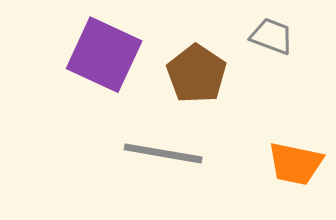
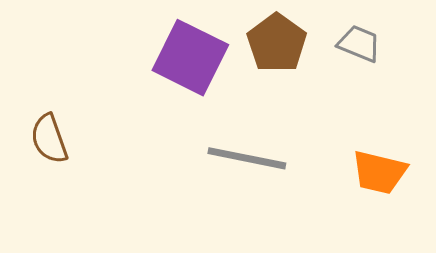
brown pentagon: (196, 74) -> (277, 43), moved

